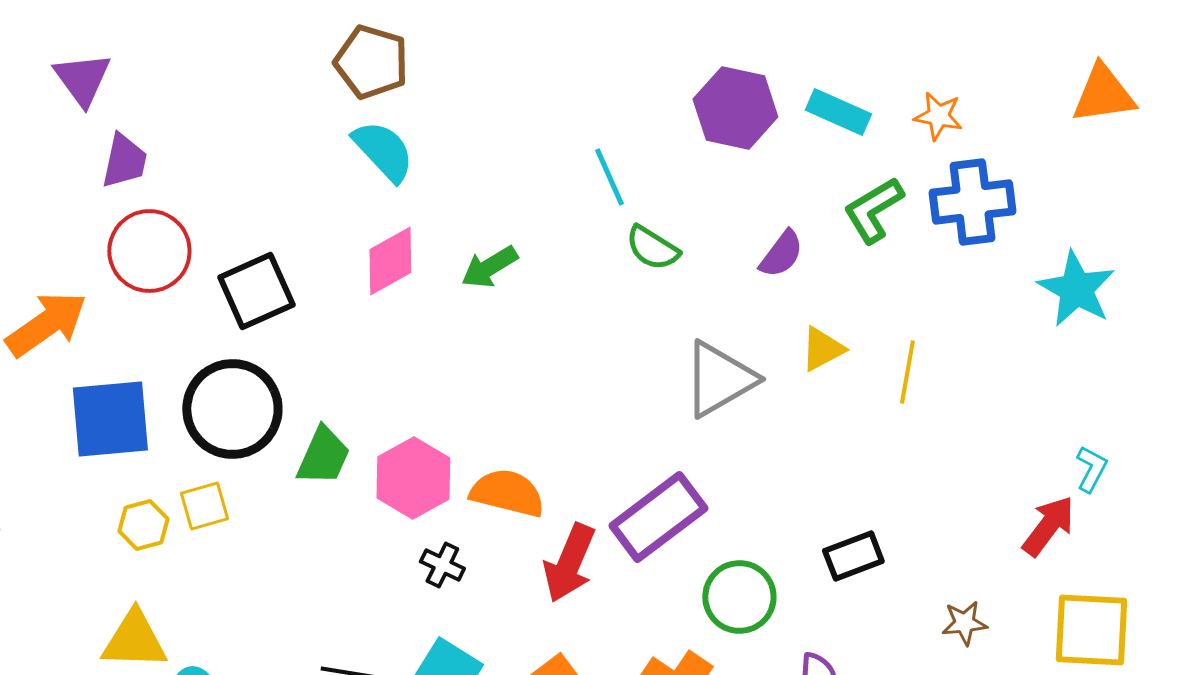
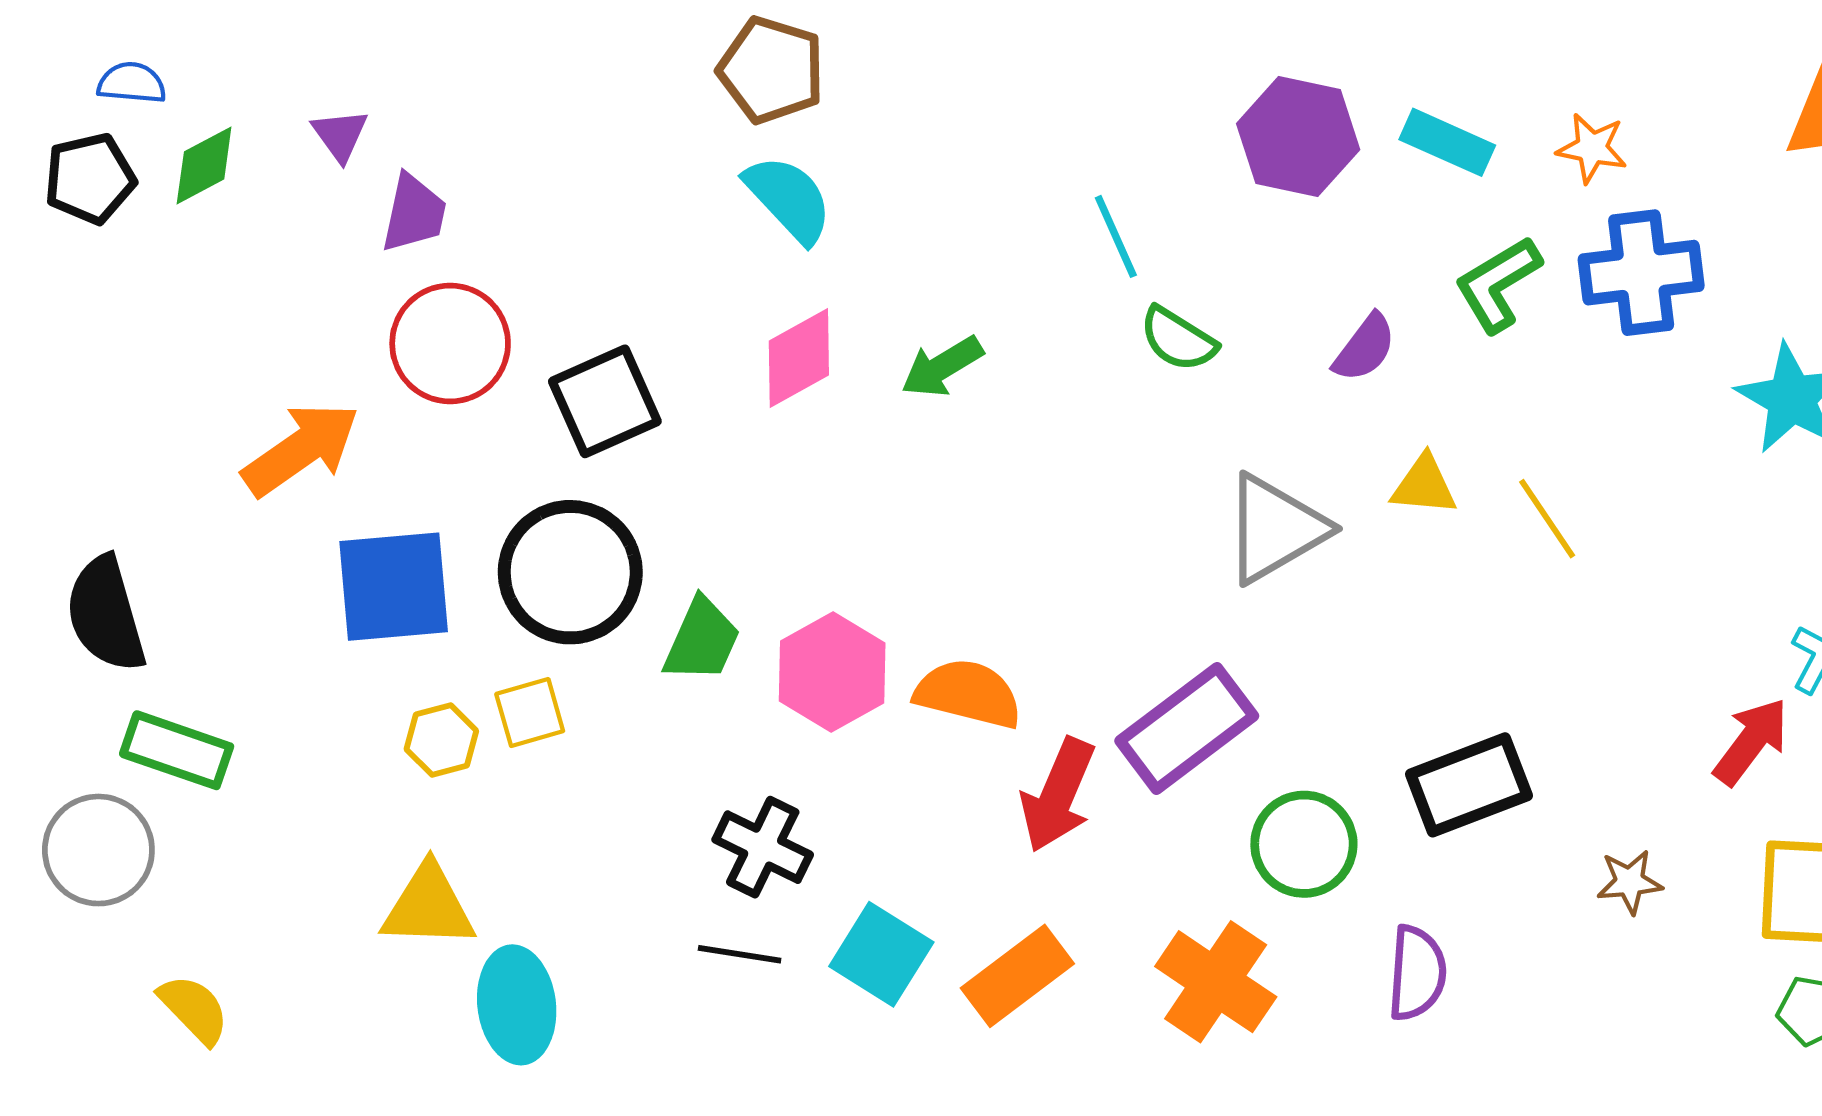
purple triangle: (82, 79) -> (340, 135), moved, size x0.7
yellow triangle: (822, 349) -> (1424, 485), turned 33
yellow line: (907, 372) -> (1547, 519), turned -44
black rectangle: (853, 556) -> (1469, 785), size x1.4
black cross: (442, 565) -> (763, 847), moved, size x1.5

